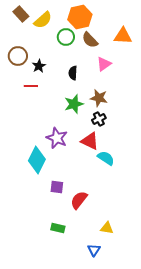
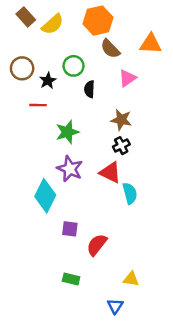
green circle: (66, 37) -> (73, 66), moved
green star: (74, 104) -> (67, 132), moved
cyan semicircle: (106, 158) -> (130, 193), turned 42

